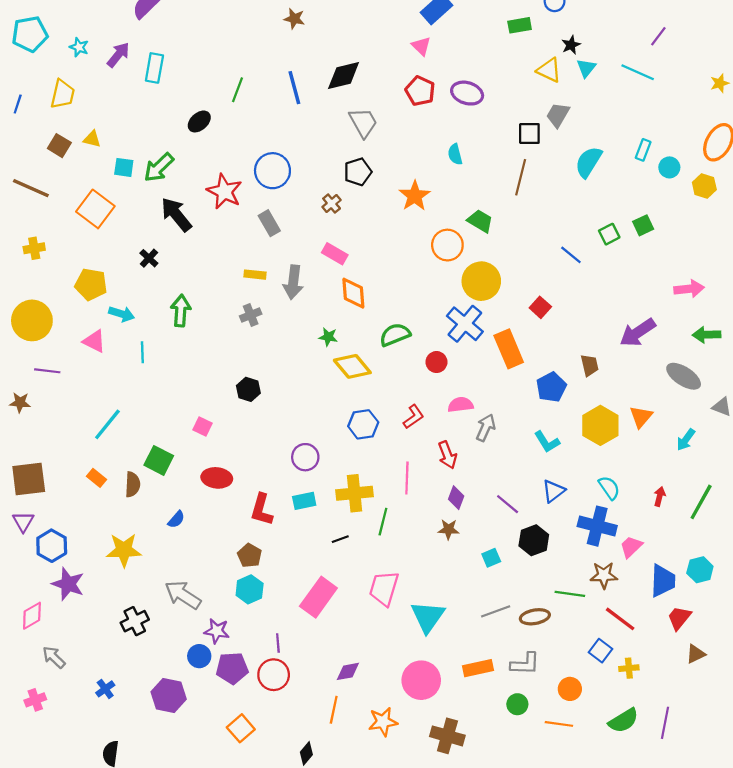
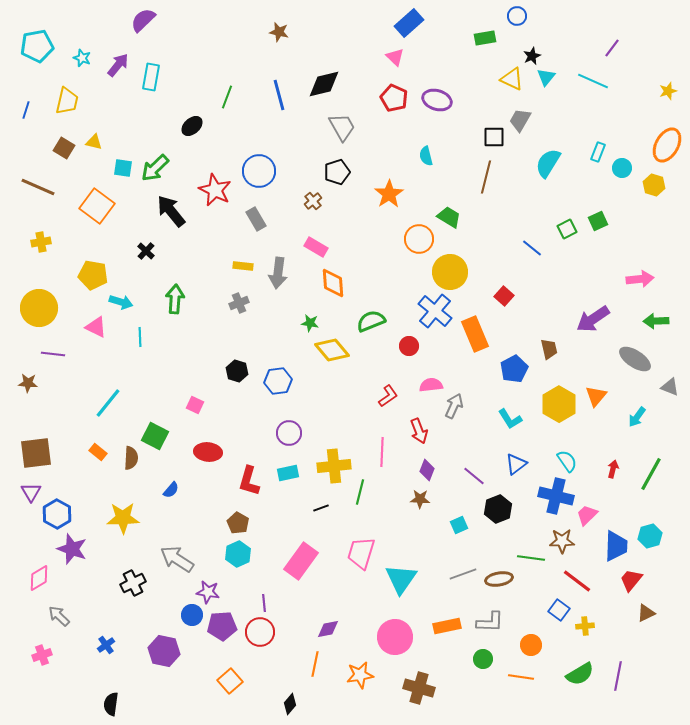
blue hexagon: (363, 424) -> (278, 381), moved

